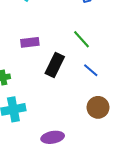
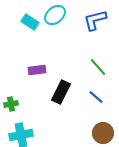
green line: (82, 39) -> (98, 67), moved

